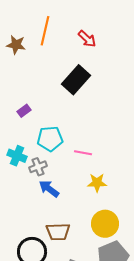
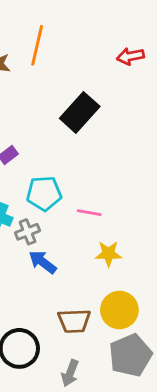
red arrow: (87, 39) -> (130, 56), moved, turned 126
brown trapezoid: (58, 232) -> (74, 321), moved

